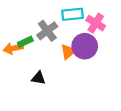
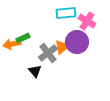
gray cross: (47, 31) -> (48, 53), moved
black triangle: (38, 78) -> (35, 71), turned 40

